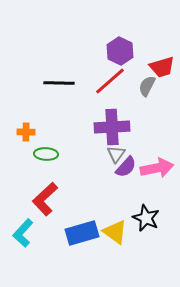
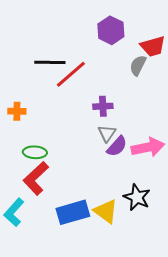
red line: (110, 81) -> (71, 74), moved
purple cross: (112, 127) -> (103, 106), size x0.6
green ellipse: (46, 154) -> (35, 152), moved

